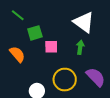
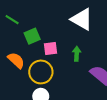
green arrow: (80, 47) -> (77, 54), moved
yellow circle: (65, 80) -> (41, 72), moved

